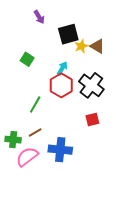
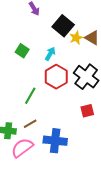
black square: (68, 34) -> (63, 26), turned -35
cyan arrow: (62, 68) -> (50, 54), moved

